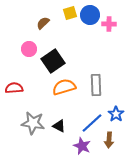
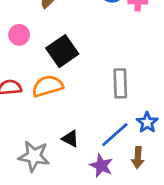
pink circle: (29, 49) -> (19, 35), moved
orange semicircle: (64, 87) -> (47, 86), moved
gray star: (33, 123) -> (34, 156), moved

